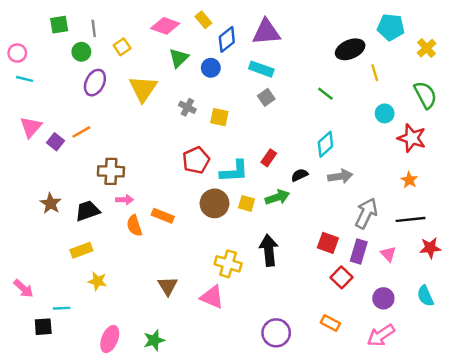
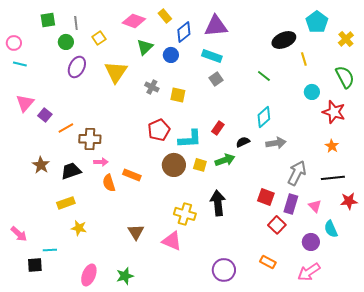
cyan pentagon: (391, 27) -> (317, 22), turned 30
orange line: (81, 132) -> (66, 128), moved
cyan semicircle: (425, 296) -> (331, 229), moved

